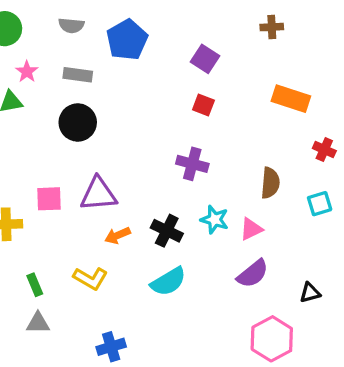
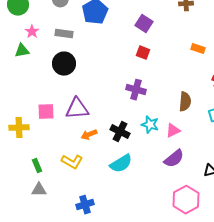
orange rectangle: (291, 99) -> (198, 49), size x0.6

